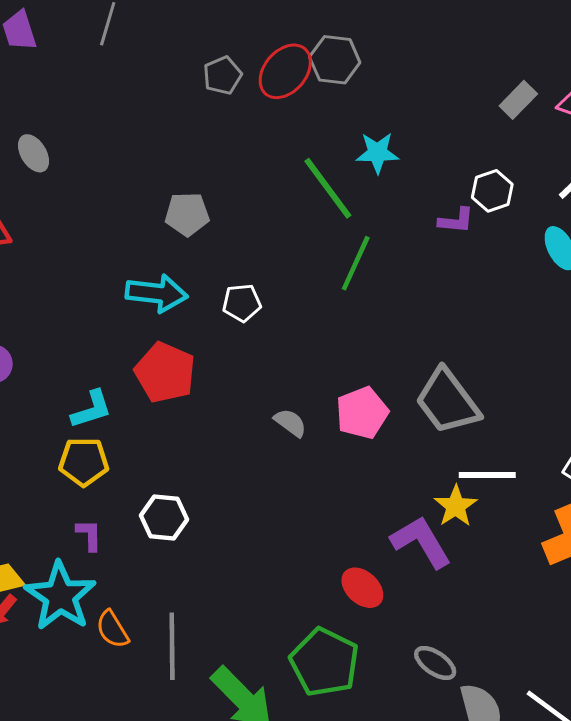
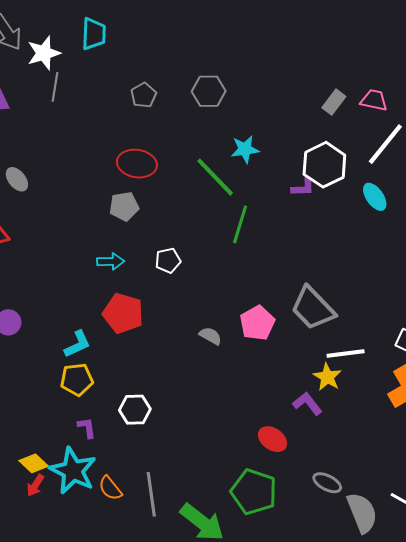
red ellipse: (285, 71) -> (137, 164), moved, turned 66
gray pentagon: (222, 75) -> (144, 95), moved
white hexagon: (492, 191) -> (324, 165), size x1.6
cyan arrow: (157, 293) -> (111, 261), size x0.7
purple L-shape: (421, 542) -> (307, 404), size x0.7

